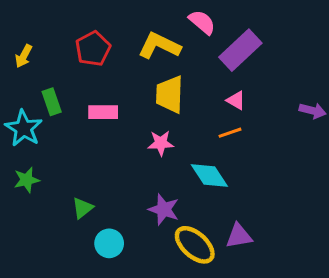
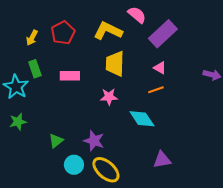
yellow arrow: (24, 56) -> (32, 38), moved
purple star: (164, 209) -> (94, 141), moved
yellow ellipse: (195, 245) -> (106, 170), moved

